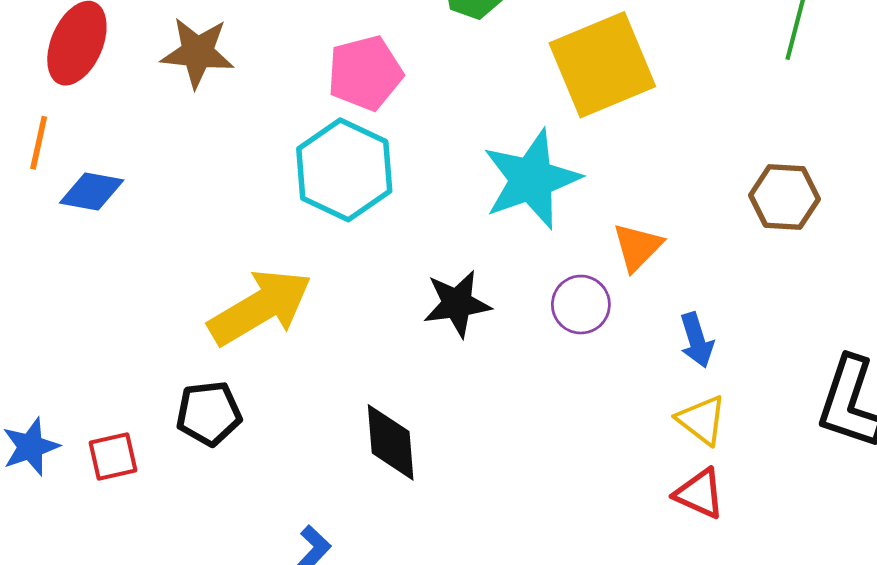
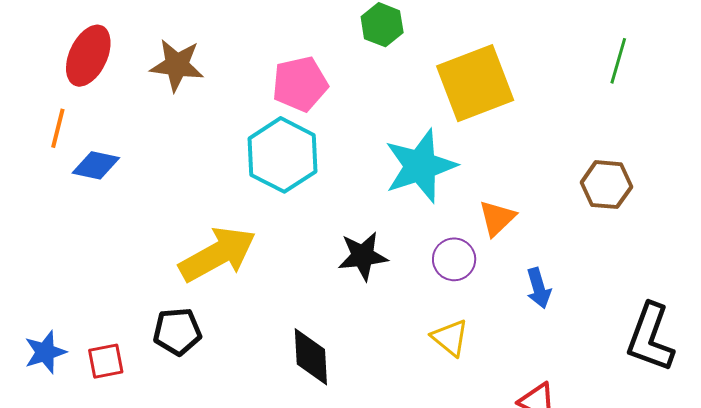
yellow triangle: (702, 420) -> (450, 338), moved

